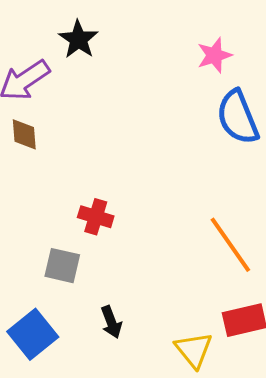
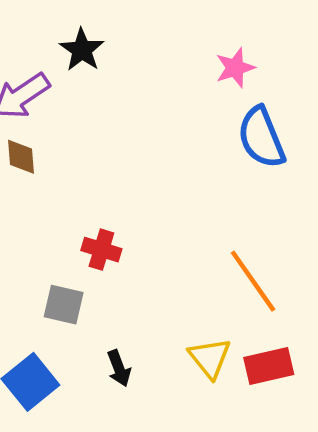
yellow triangle: (194, 350) -> (210, 358), moved

